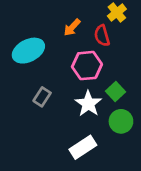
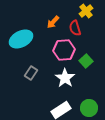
green square: (116, 91) -> (86, 61), moved
green circle: (121, 121) -> (89, 108), moved

